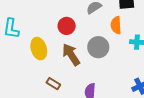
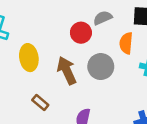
red circle: (67, 26) -> (81, 33), moved

